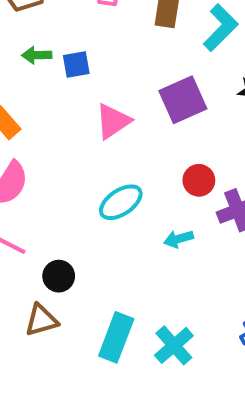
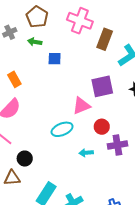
green arrow: (37, 55) -> (35, 42), moved
pink triangle: (113, 121) -> (81, 106), moved

